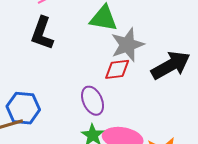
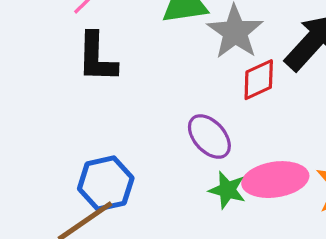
red diamond: (117, 69) -> (259, 80), moved

